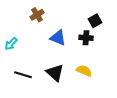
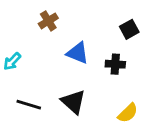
black cross: (86, 38) -> (115, 64), moved
yellow semicircle: (84, 71) -> (128, 113), moved, turned 112

